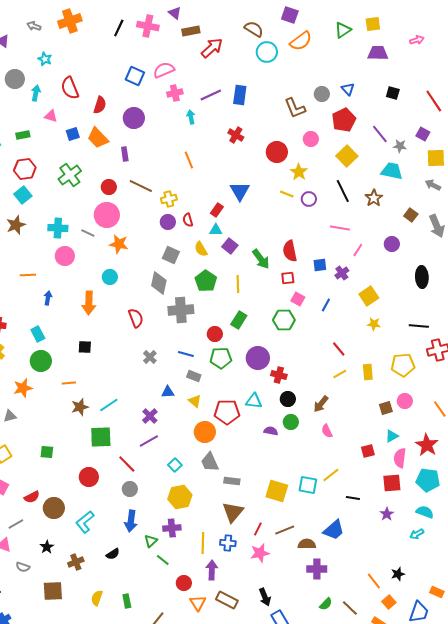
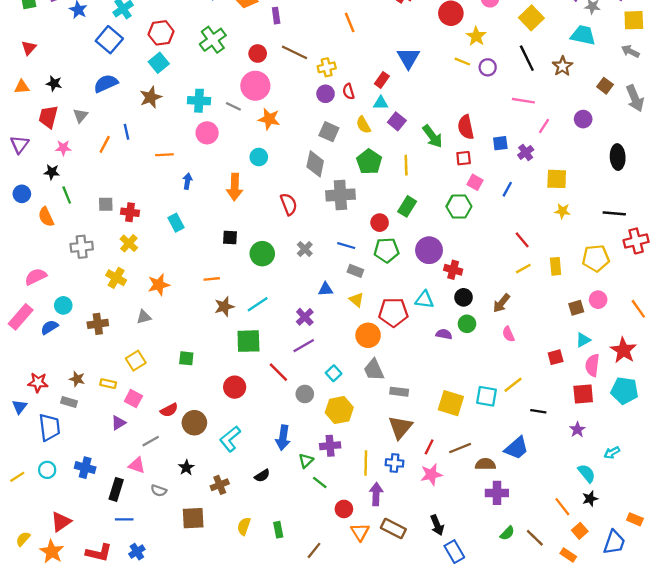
yellow square: (369, 296) -> (557, 179), turned 36
green circle: (41, 361) -> (262, 254), moved
gray circle: (130, 489) -> (305, 394), moved
cyan semicircle: (425, 512) -> (587, 473), moved, turned 30

